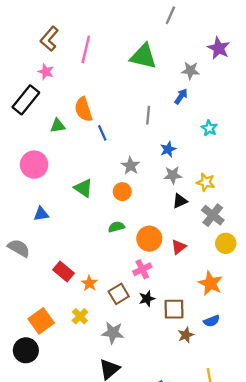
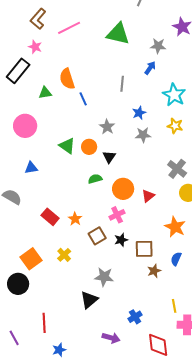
pink line: (86, 49) -> (69, 28), turned 50
cyan star: (209, 128) -> (174, 95), size x1.6
yellow star: (206, 182) -> (175, 126), moved
orange circle: (122, 192) -> (89, 147), moved
black triangle: (180, 201) -> (109, 157), moved, turned -32
orange star: (89, 283) -> (75, 219), moved
blue semicircle: (212, 321) -> (176, 259), turned 136
gray star: (113, 333) -> (104, 277), moved

